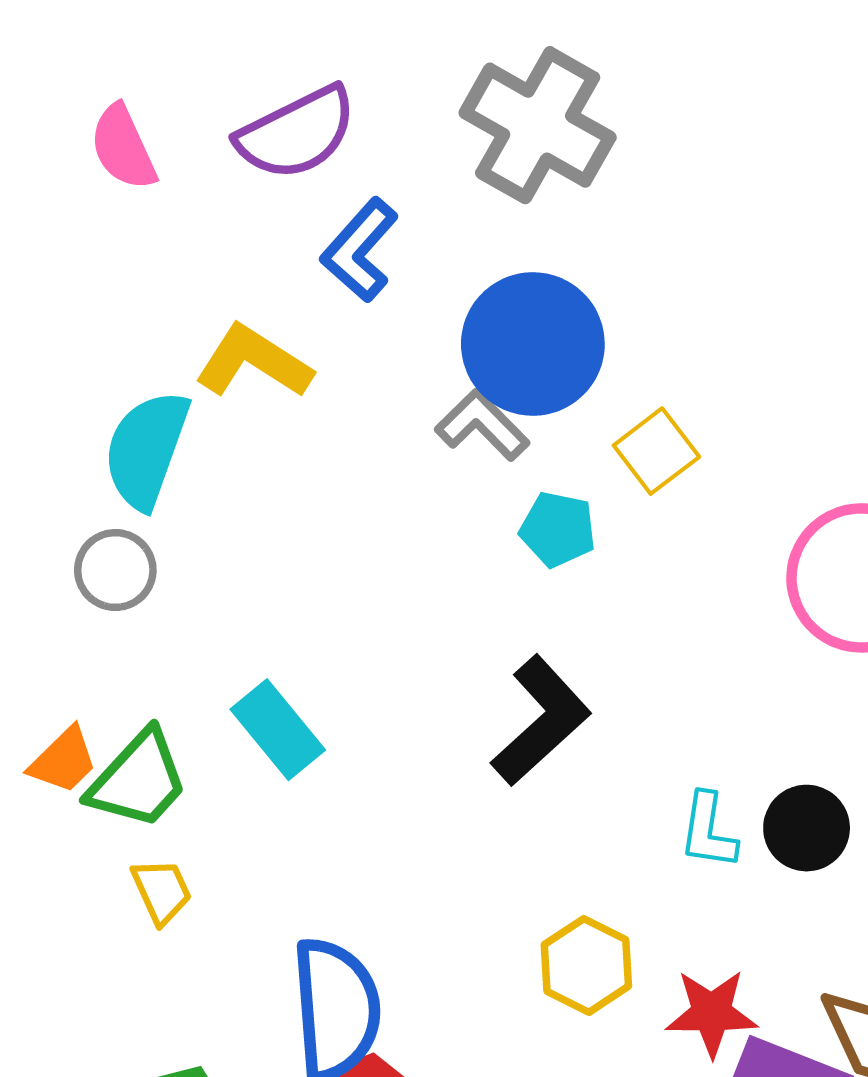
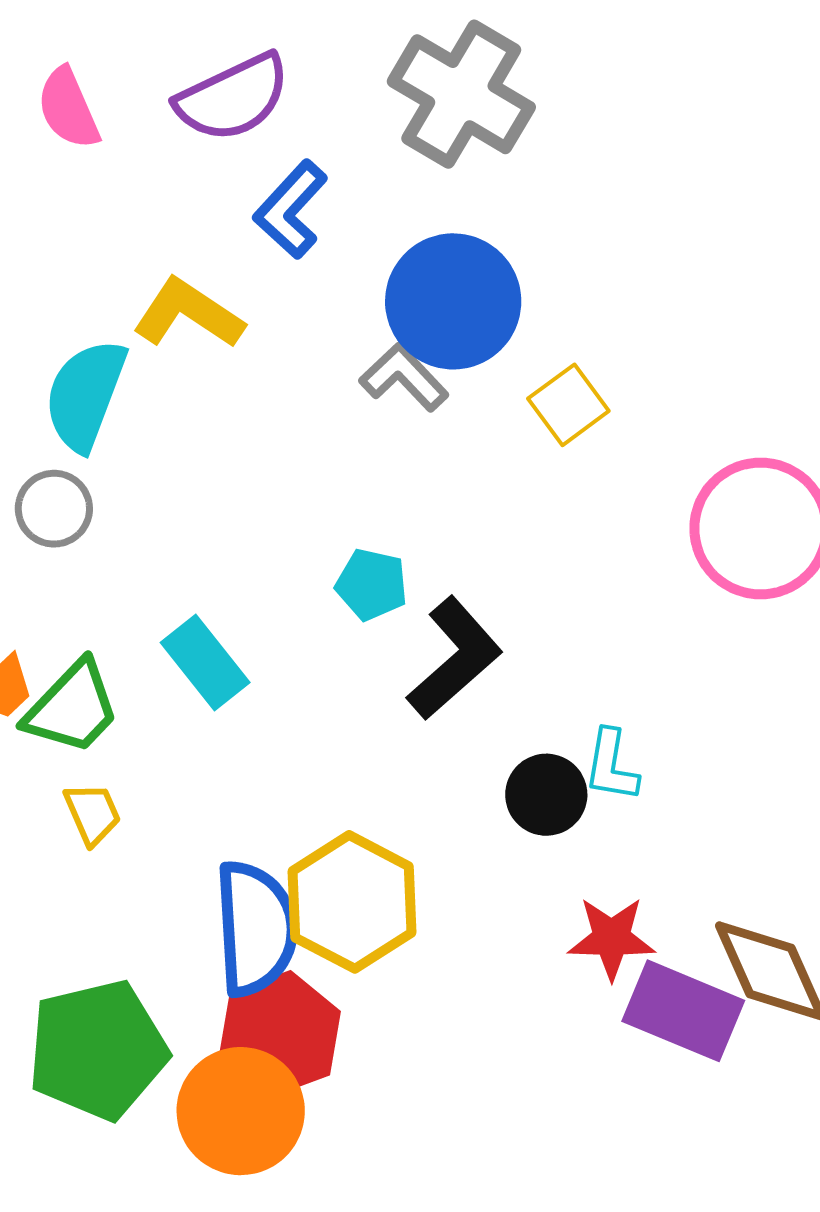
cyan pentagon: (558, 529) -> (372, 584), moved
black circle: (807, 828) -> (546, 795), moved
yellow hexagon: (586, 965) -> (352, 902), moved, size x1.5

